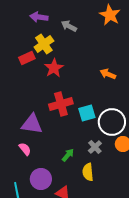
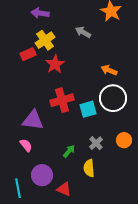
gray arrow: (69, 26) -> (83, 32), moved
white circle: (112, 122) -> (113, 98), moved

